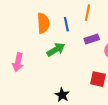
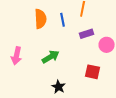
green arrow: (56, 50) -> (51, 57), moved

